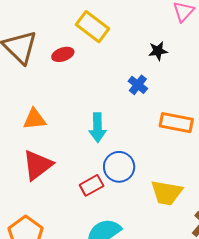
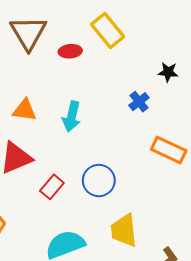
cyan arrow: (97, 128) -> (72, 117), moved
red rectangle: (92, 185) -> (52, 187), moved, turned -35
yellow trapezoid: (167, 193) -> (124, 230), moved, turned 60

